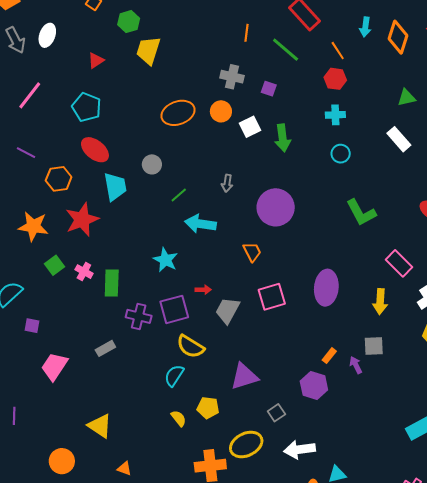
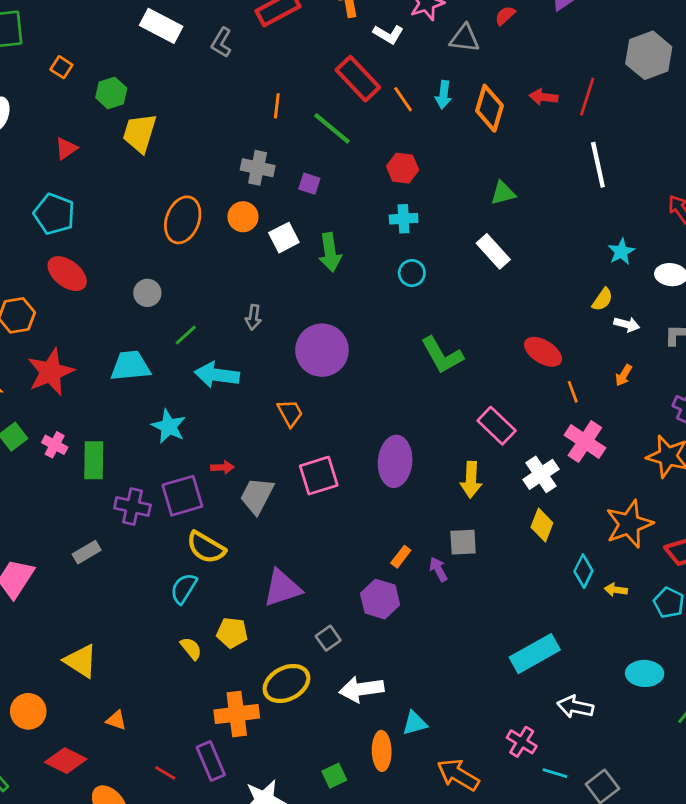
orange line: (338, 51) -> (403, 99), moved
orange ellipse: (178, 113) -> (183, 220), turned -48
cyan trapezoid: (115, 187) -> (130, 366), moved, turned -84

